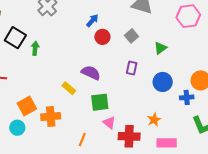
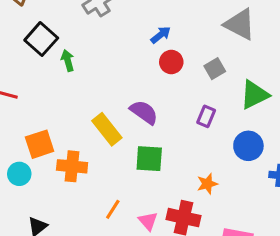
green arrow: (35, 48) -> (68, 61), turned -32
green triangle: (160, 48) -> (254, 95), size x1.5
yellow rectangle: (69, 88) -> (107, 129), size x1.5
orange star: (154, 120) -> (207, 184), moved
pink triangle: (109, 123) -> (148, 221), moved

